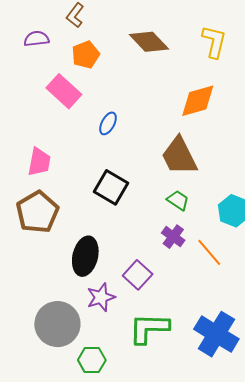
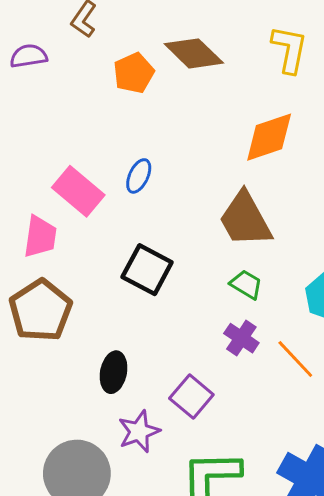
orange pentagon: (86, 55) -> (134, 73), moved
pink rectangle: (64, 91) -> (78, 191), moved
black ellipse: (85, 256) -> (114, 372), size x0.7

